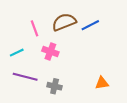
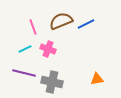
cyan line: (17, 53) -> (25, 49), moved
gray cross: (55, 86) -> (52, 82), size x1.5

